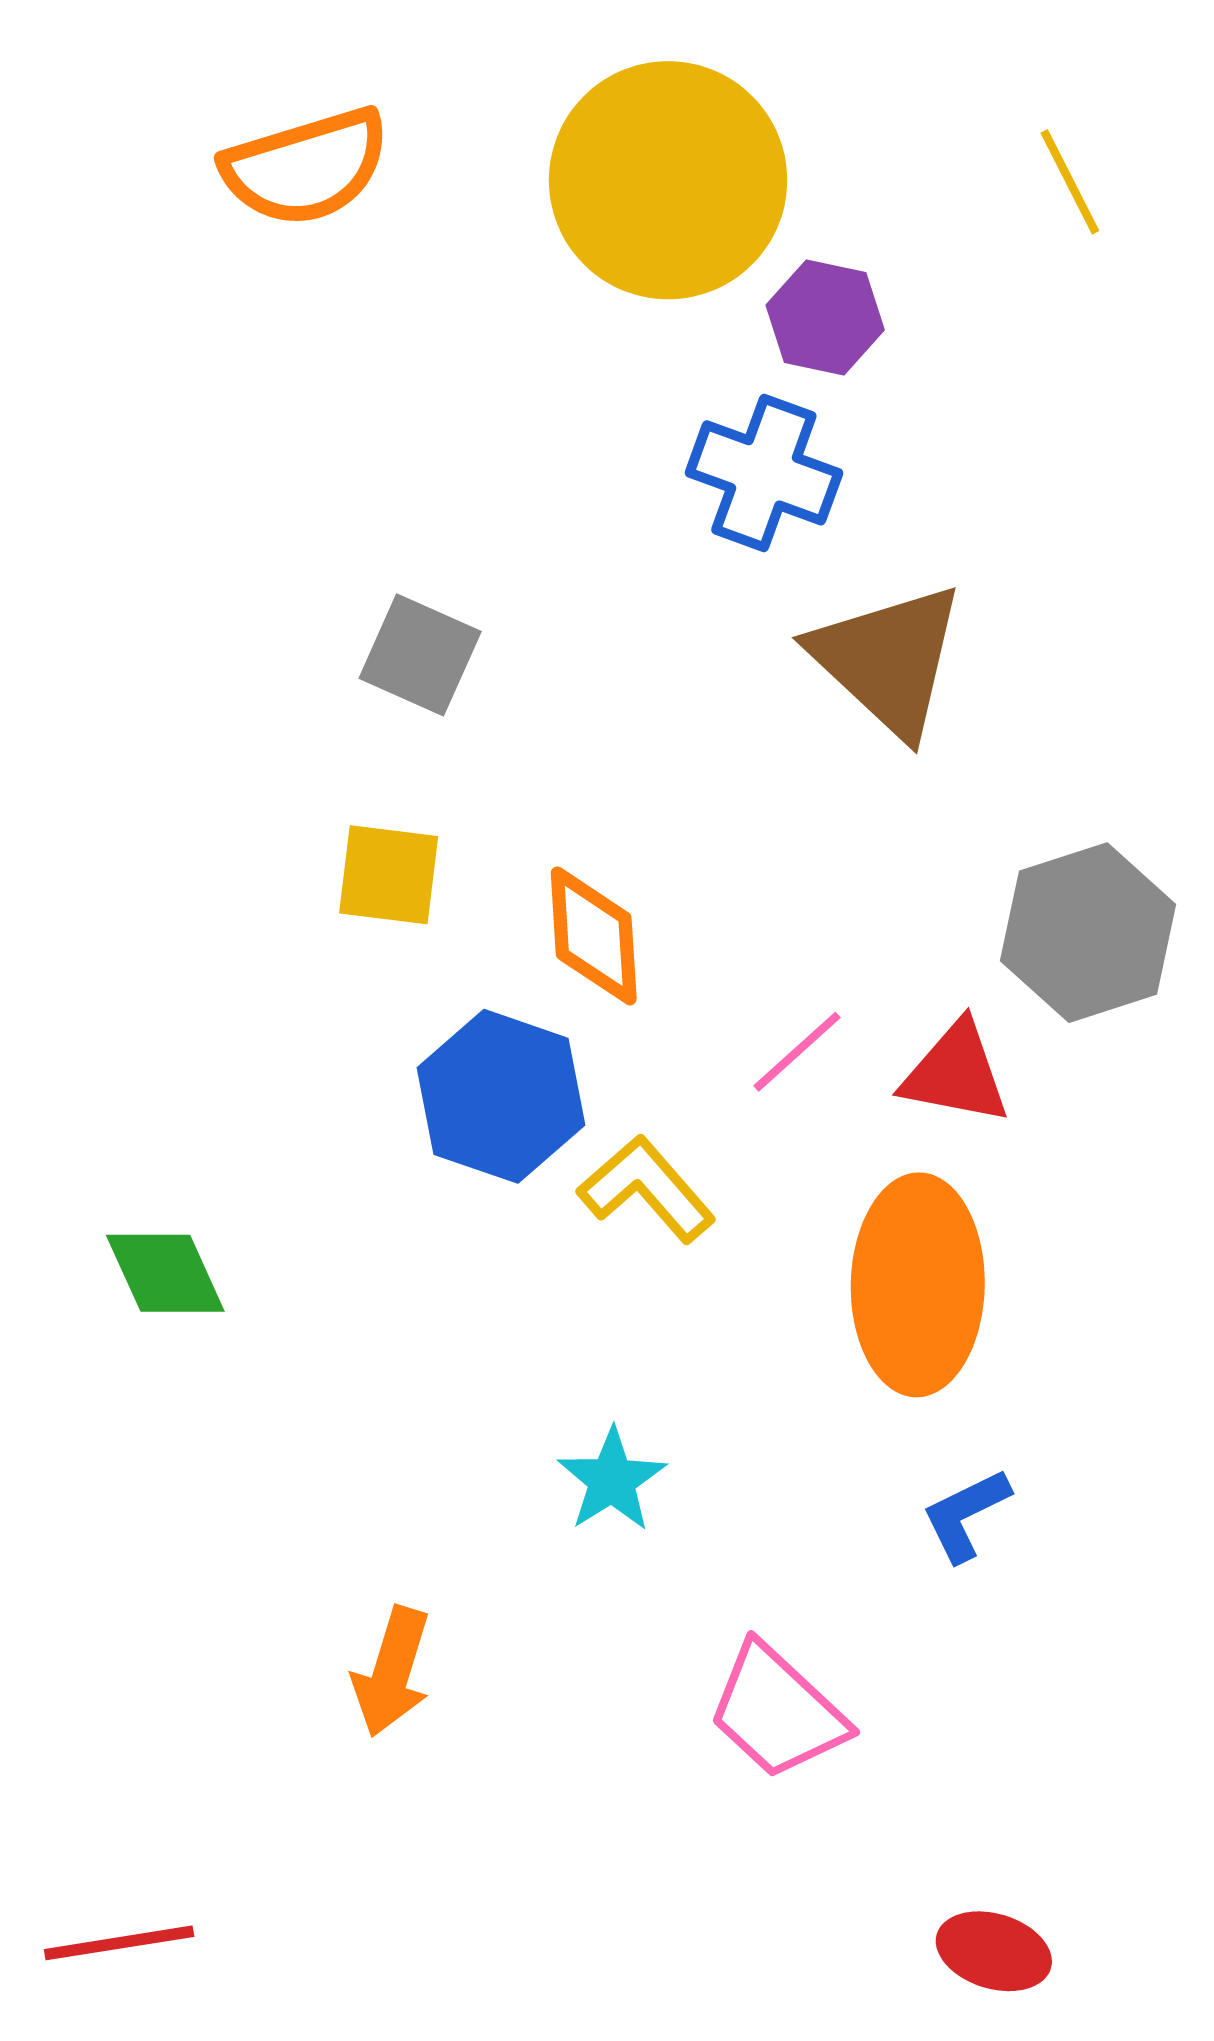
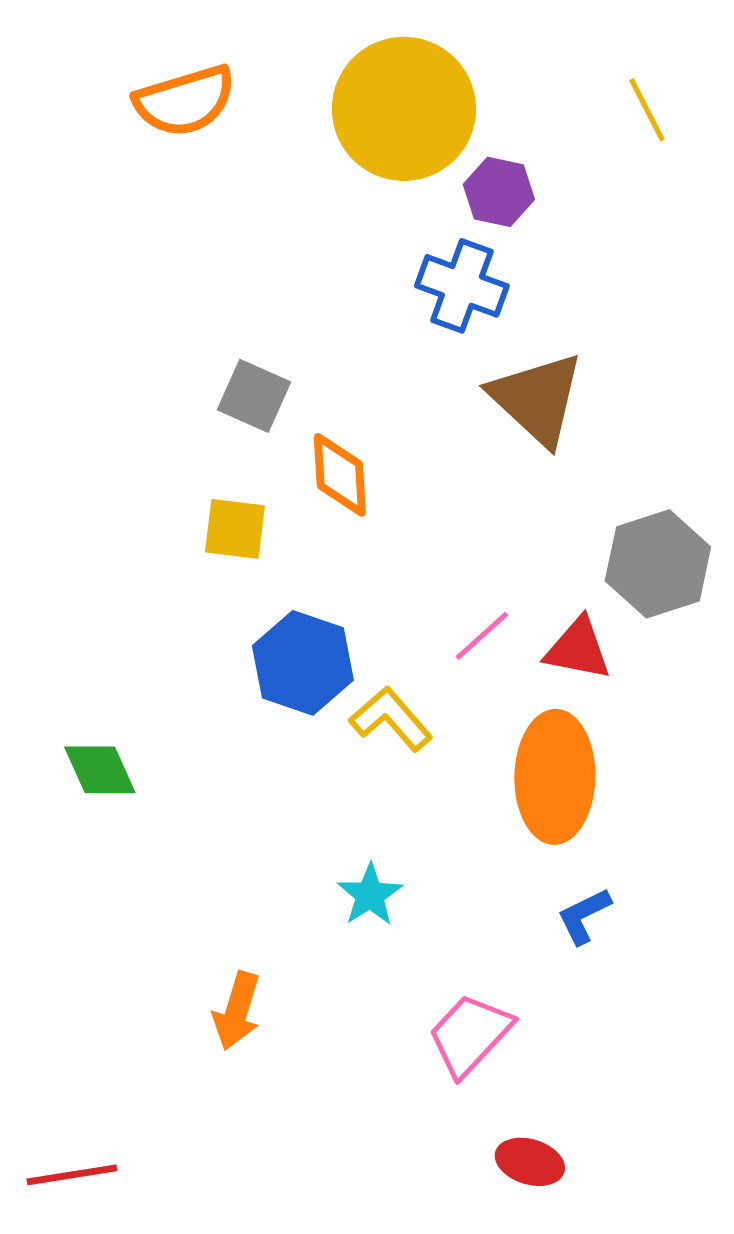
orange diamond: (594, 936) -> (340, 475), moved
pink trapezoid: (777, 1711) -> (470, 1035), turned 90
red ellipse: (994, 1951) -> (530, 1162), moved

